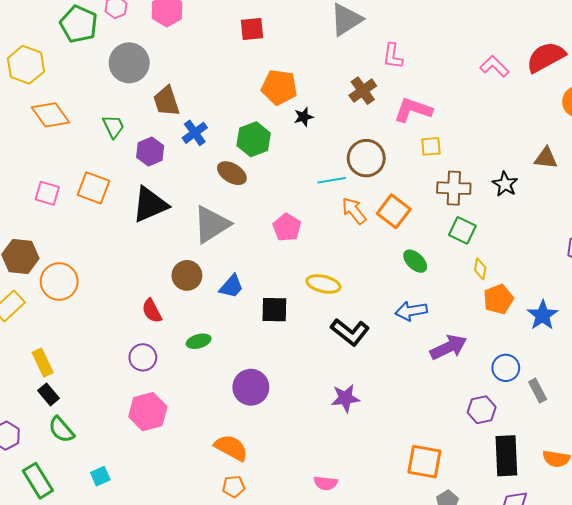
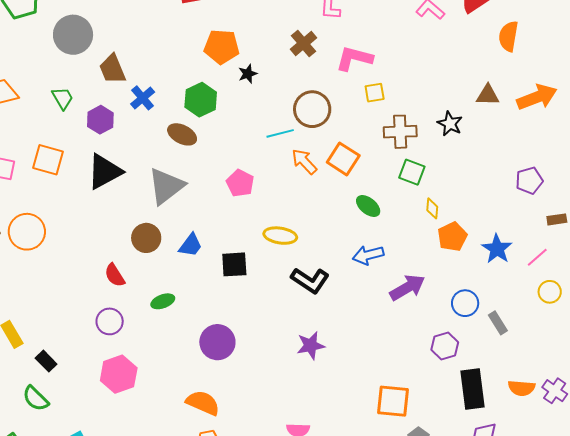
orange circle: (59, 282) -> (27, 232), moved
black rectangle: (48, 394) -> (46, 361), moved

